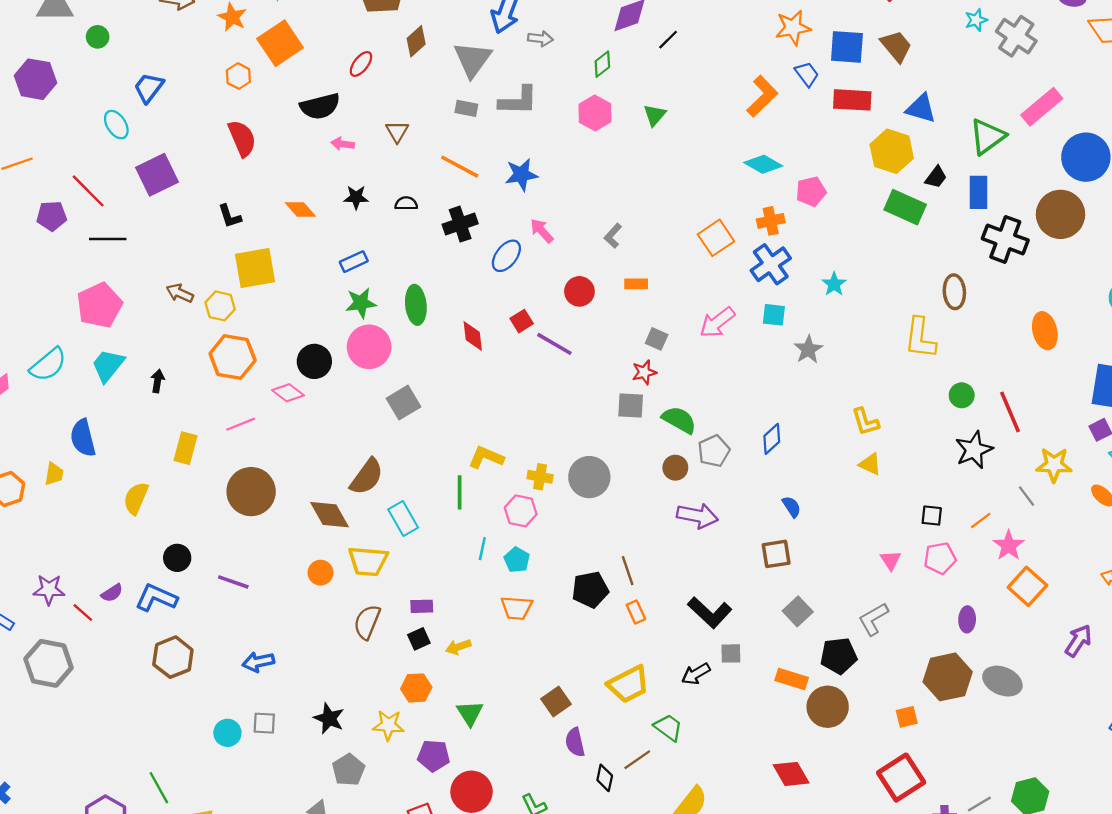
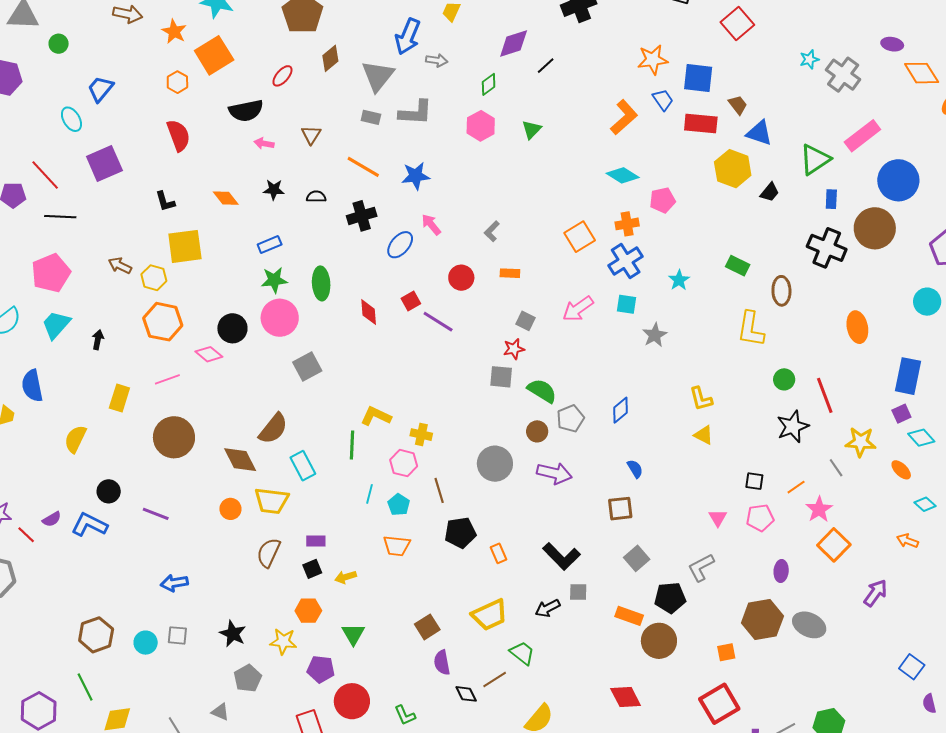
brown trapezoid: (896, 46) -> (738, 105), moved, size x0.7
blue rectangle: (979, 192) -> (831, 199), moved, size x0.7
green rectangle: (905, 207) -> (738, 266), moved, size x0.7
gray circle: (589, 477) -> (495, 464), moved
brown line: (628, 571) -> (439, 490), moved
brown hexagon: (173, 657) -> (96, 635), moved
black diamond: (605, 778) -> (466, 694), turned -40

